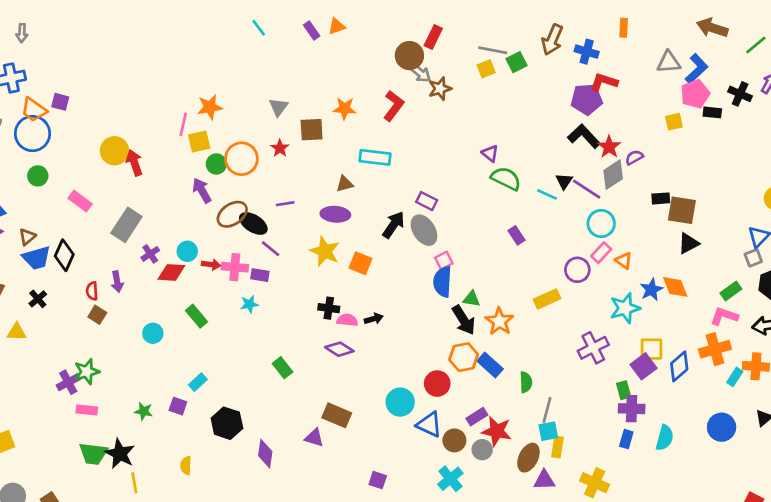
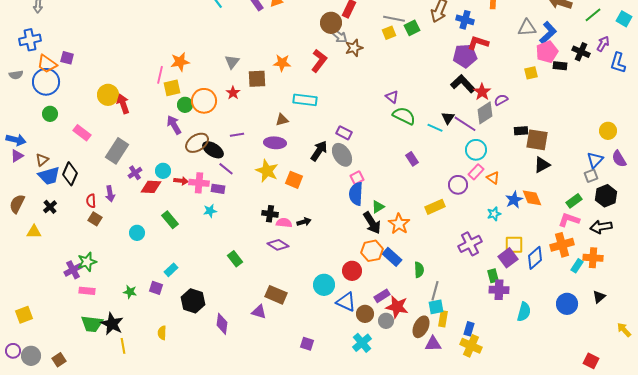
green triangle: (472, 299) -> (378, 207), turned -40
cyan star: (625, 308) -> (494, 214), size x0.6
blue rectangle: (626, 439) -> (469, 329), moved

